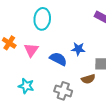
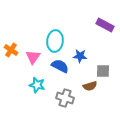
cyan ellipse: (42, 19) -> (55, 41), moved
cyan star: (26, 86) -> (37, 85), moved

